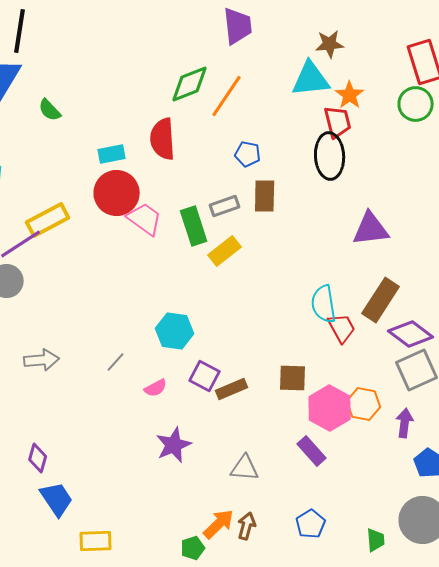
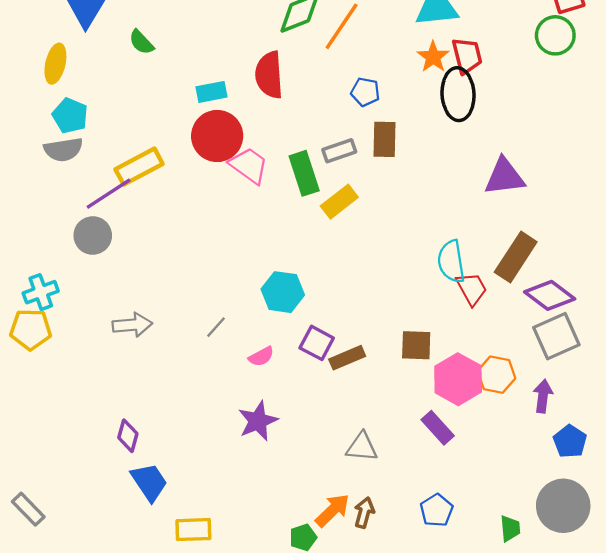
orange star: (350, 95) -> (433, 57), moved
purple star: (174, 445) -> (258, 421), moved

